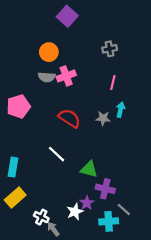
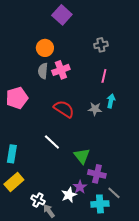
gray semicircle: (47, 77) -> (43, 71), turned 91
green triangle: (89, 169) -> (82, 156), turned 36

